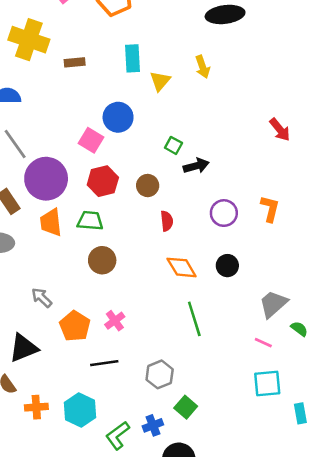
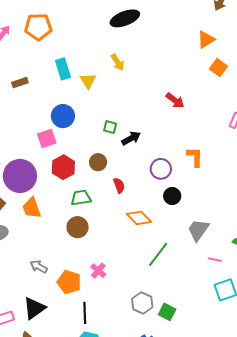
red arrow: (280, 130) -> (175, 100), moved
pink square: (91, 140) -> (47, 139), turned -36
green trapezoid: (90, 221) -> (81, 198), moved
black circle: (227, 266) -> (172, 196), moved
gray trapezoid: (273, 304) -> (198, 230), moved
green line: (194, 319) -> (158, 254), turned 68
black line: (104, 363) -> (85, 313), moved, turned -70
green square: (186, 407) -> (167, 312), moved

